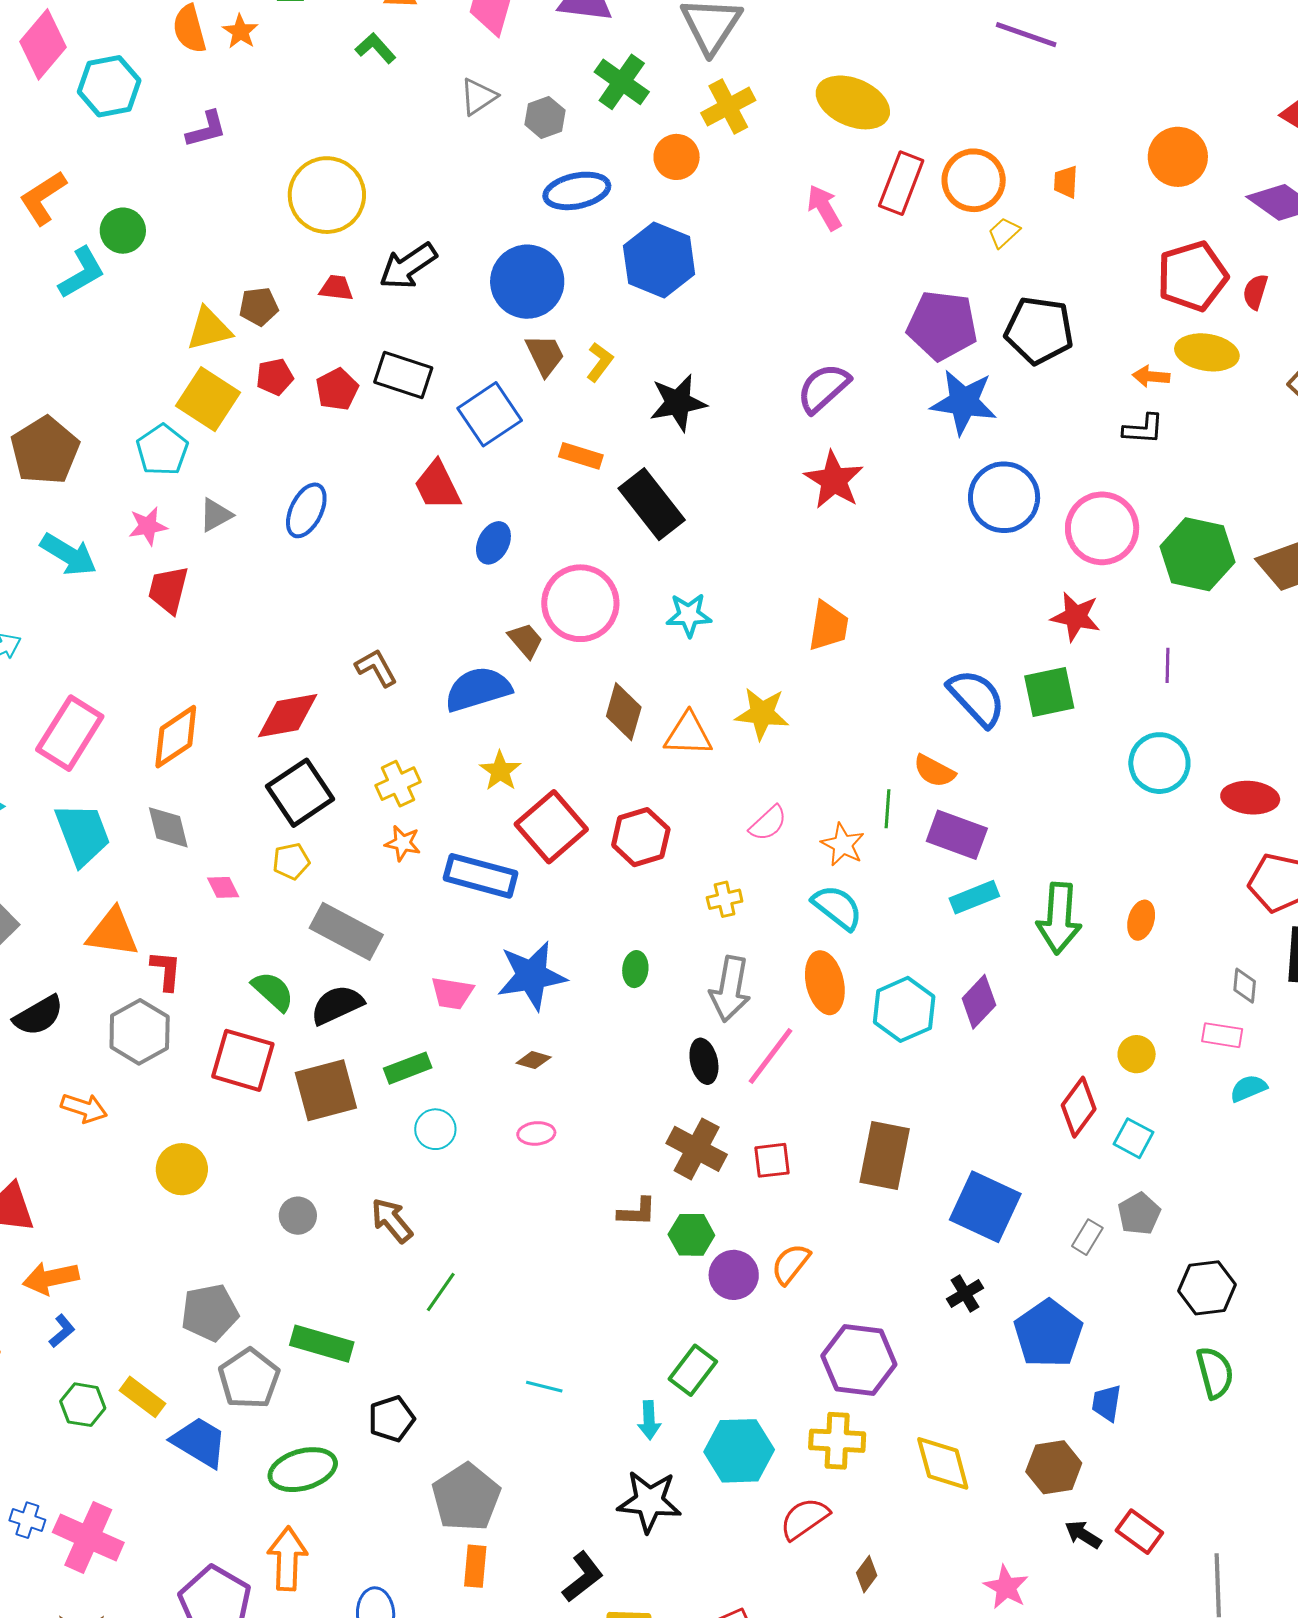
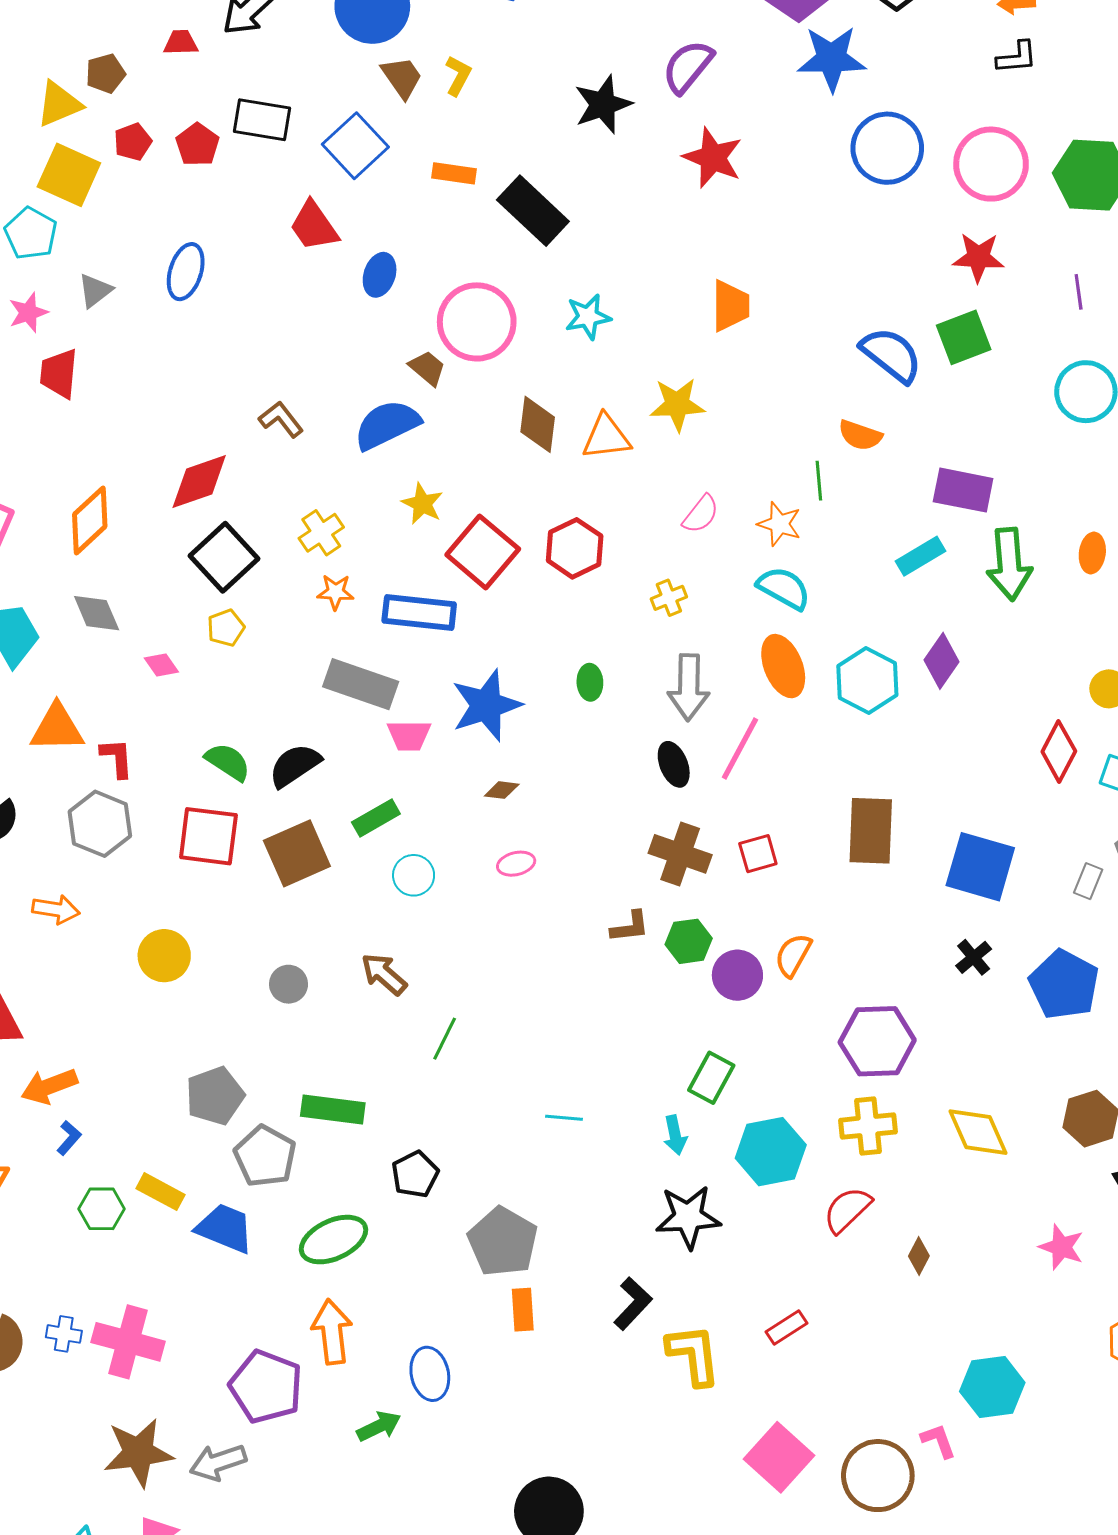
black star: (678, 403) -> (603, 104), moved
purple rectangle: (957, 835) -> (963, 490), moved
gray rectangle: (346, 931) -> (361, 684), moved

